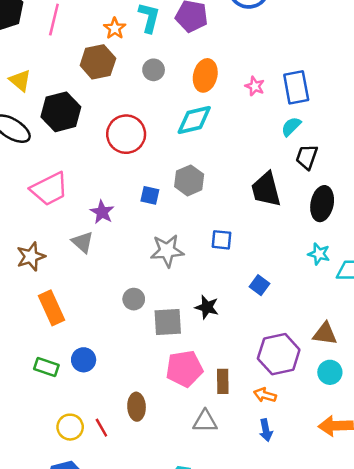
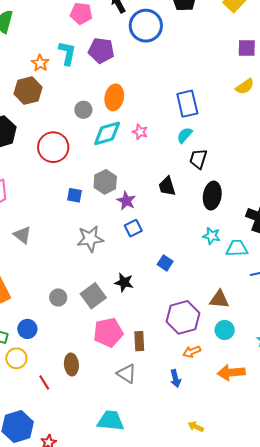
gray circle: (154, 70) -> (83, 110), moved
pink star: (255, 86) -> (140, 132), moved
black trapezoid: (266, 189) -> (167, 186), size x0.7
purple star: (102, 212) -> (126, 201), moved
blue square: (222, 240) -> (133, 228), turned -30
gray circle: (134, 299) -> (58, 297), moved
gray square: (168, 322) -> (93, 296), turned -30
orange arrow: (265, 395) -> (192, 352), moved, turned -36
gray triangle: (205, 421) -> (127, 374), turned 35
yellow circle: (70, 427) -> (16, 358), moved

